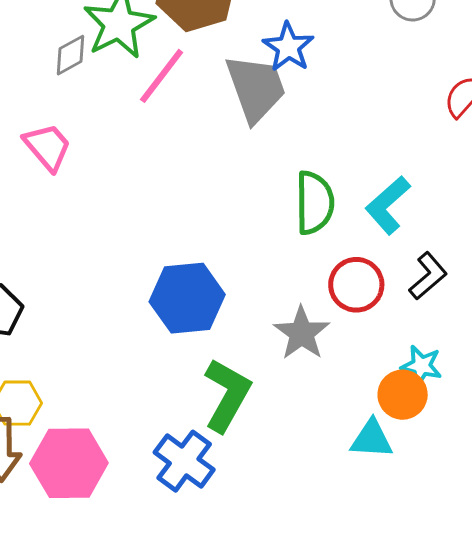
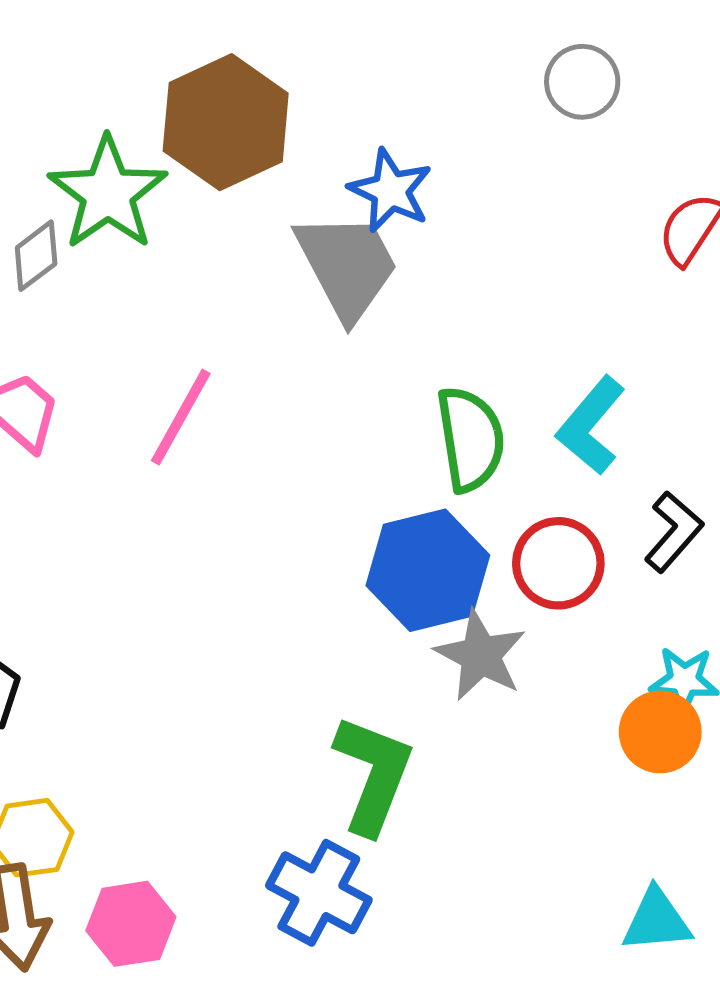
pink line: (162, 76) -> (181, 417), moved
blue hexagon: (187, 298) -> (428, 570), moved
cyan triangle: (372, 439) -> (657, 920), moved
pink hexagon: (69, 463) -> (131, 924), size x0.7

